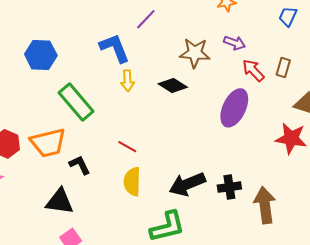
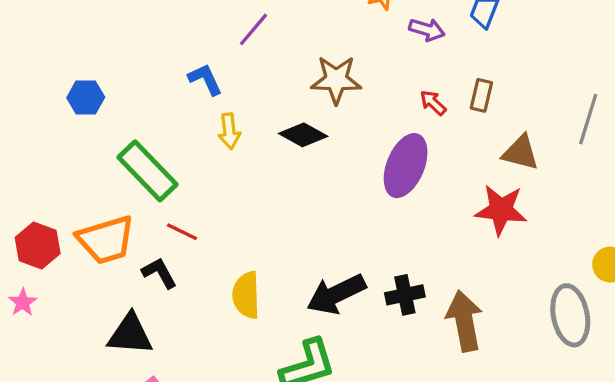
purple arrow: (235, 43) -> (427, 30), moved
blue L-shape: (115, 48) -> (205, 79), size x0.7
blue hexagon: (41, 55) -> (86, 98), size x0.7
red arrow: (253, 70) -> (433, 103), size x0.7
red line: (127, 147) -> (182, 232), moved

